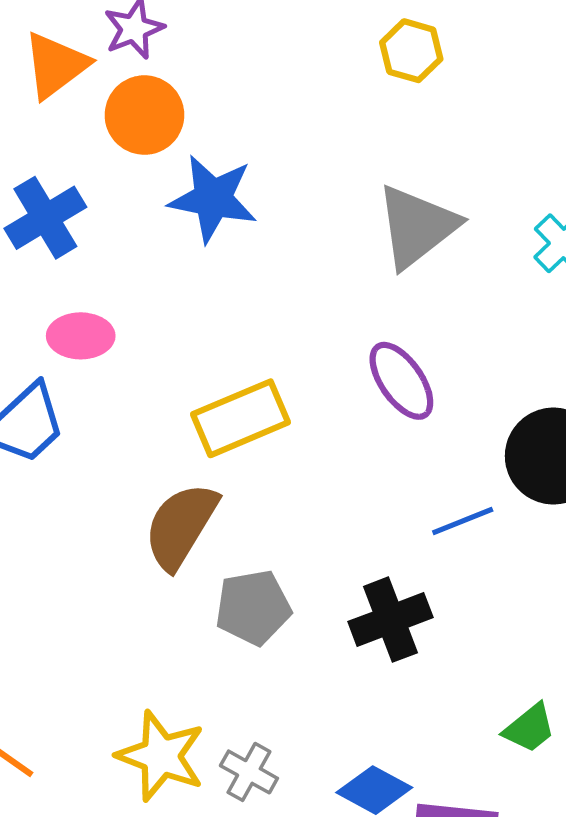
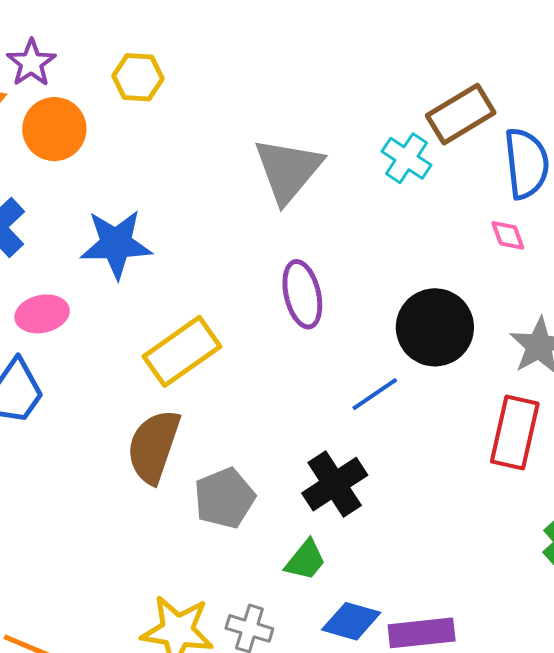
yellow hexagon: (411, 51) -> (138, 77), moved
blue star: (213, 199) -> (116, 244), moved
purple ellipse: (401, 381) -> (302, 294), turned 34
green trapezoid: (529, 728) -> (305, 560), moved

